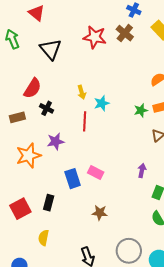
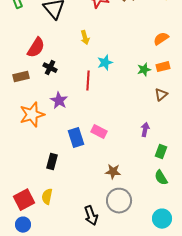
yellow arrow: (82, 92) -> (85, 38), moved
purple star: (56, 141) -> (59, 101), turned -30
red square: (20, 209) -> (24, 200), moved
brown star: (100, 213) -> (113, 172), moved
gray circle: (129, 251) -> (119, 201), moved

